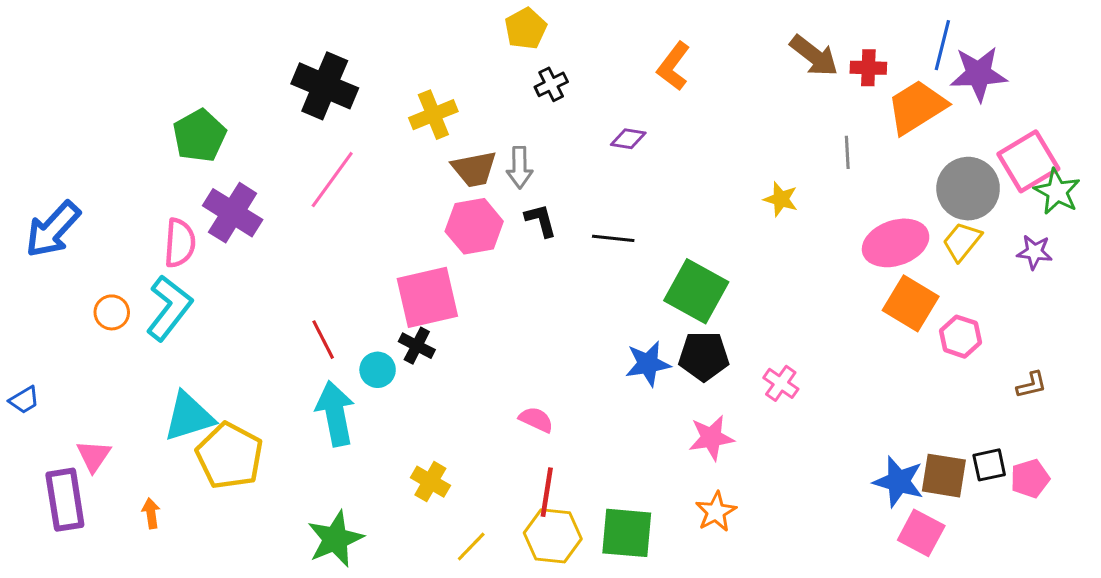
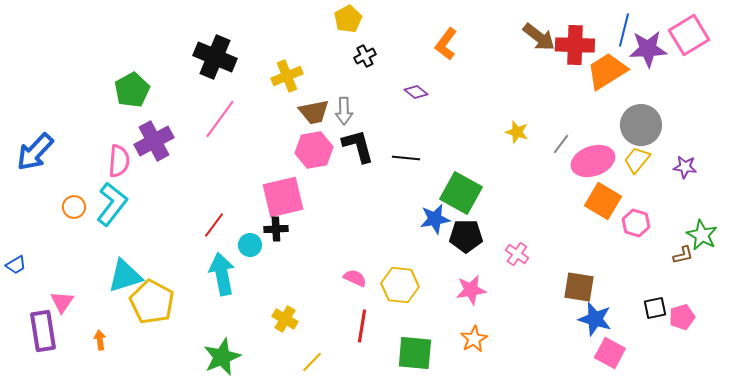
red cross: (868, 68) -> (575, 45), size x1.6
purple diamond: (628, 139) -> (416, 92), turned 30
gray line: (847, 152) -> (561, 144), moved, turned 40
pink square: (1028, 161) -> (689, 35), moved
green star: (1057, 192) -> (702, 235), moved
purple cross: (233, 213) -> (154, 141), turned 30
black L-shape: (541, 220) -> (358, 146), size x1.5
red line: (323, 340) -> (214, 225), turned 64
black cross: (417, 346) -> (276, 229), turned -30
blue star: (648, 364) -> (435, 219), moved
brown square: (944, 476) -> (579, 287), moved
yellow hexagon: (553, 536) -> (400, 285), moved

